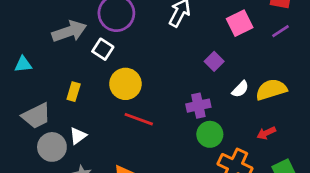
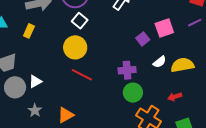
pink square: (240, 23) -> (164, 28), moved
white square: (103, 49) -> (80, 21), moved
yellow rectangle: (74, 92) -> (29, 31), moved

